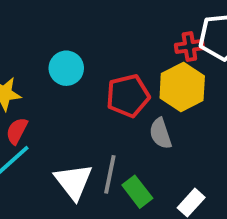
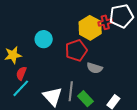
yellow hexagon: (182, 87) -> (90, 28), moved
gray semicircle: (160, 134) -> (95, 68), turned -49

